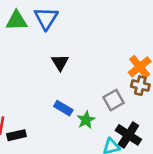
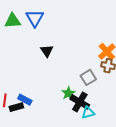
blue rectangle: (63, 108) -> (25, 100), moved
black cross: (128, 135) -> (80, 102), moved

